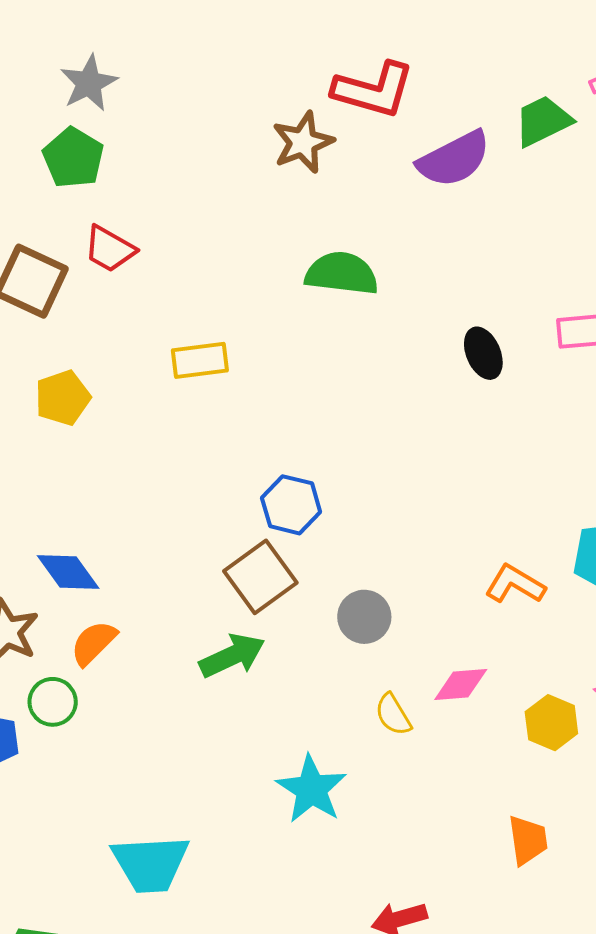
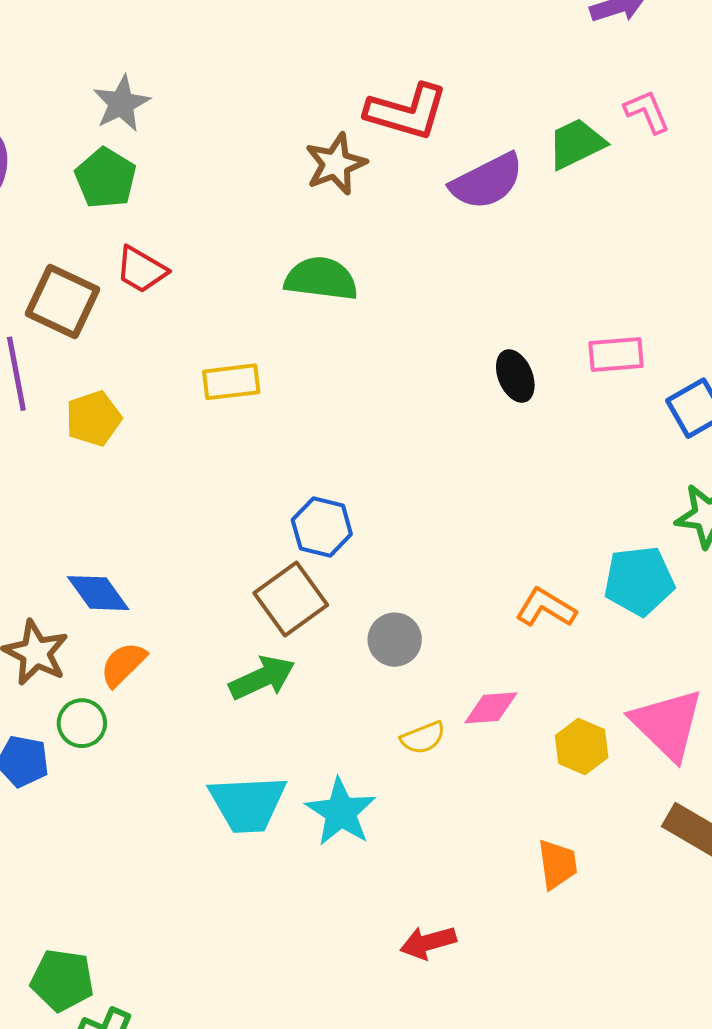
green semicircle: (342, 273) -> (321, 279), moved
yellow semicircle: (393, 715) -> (423, 738), turned -81
cyan trapezoid: (150, 864) -> (248, 804), moved

